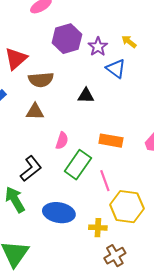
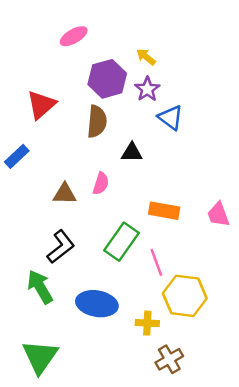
yellow arrow: (129, 42) -> (146, 57), moved
brown semicircle: (41, 80) -> (97, 121), moved, turned -80
brown triangle: (35, 112) -> (65, 194), moved
pink semicircle: (62, 141) -> (101, 183), moved

